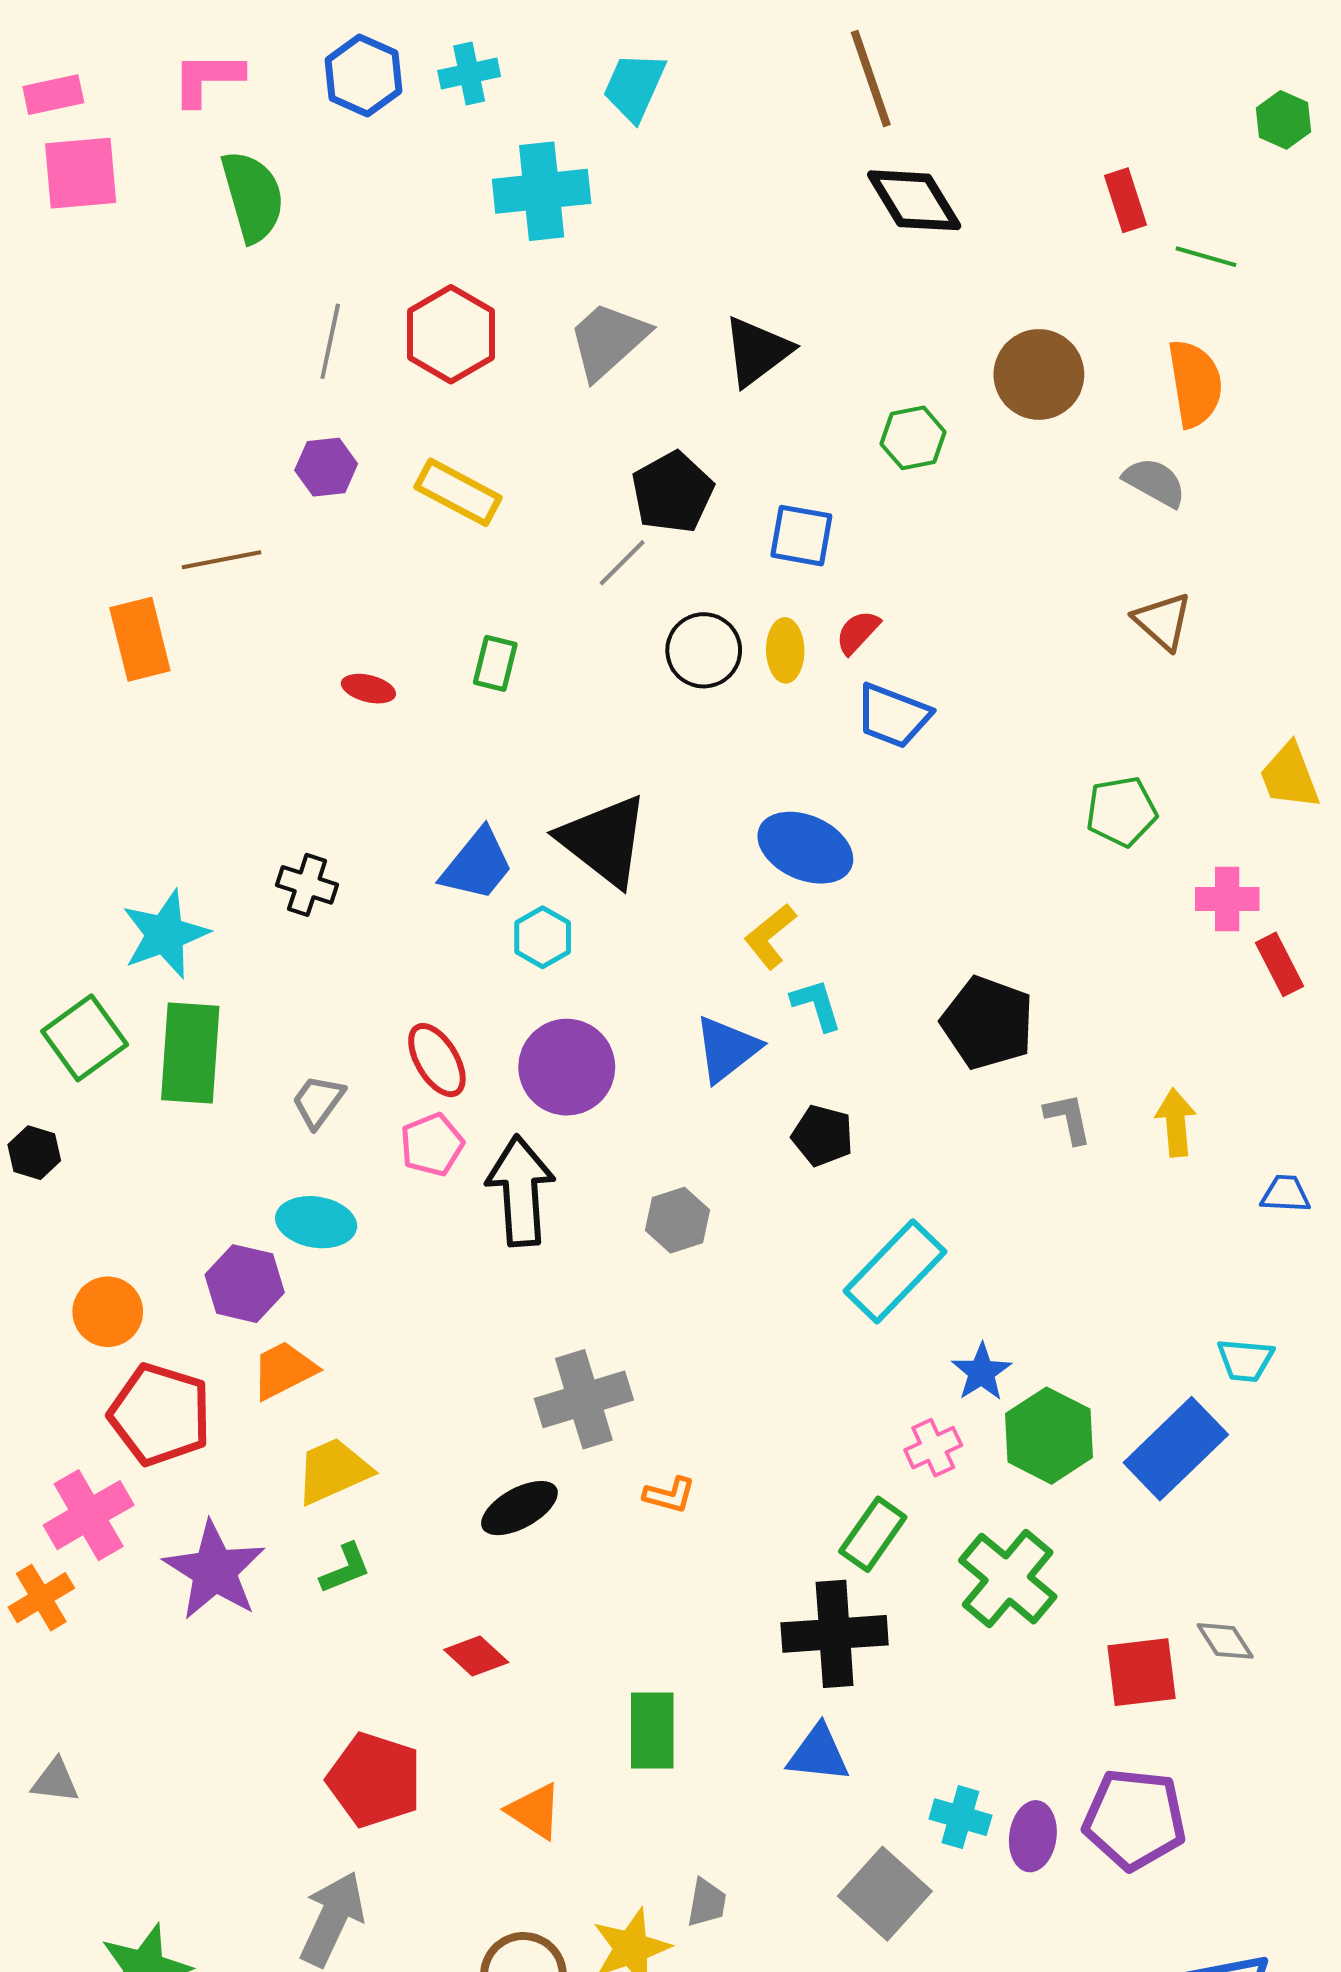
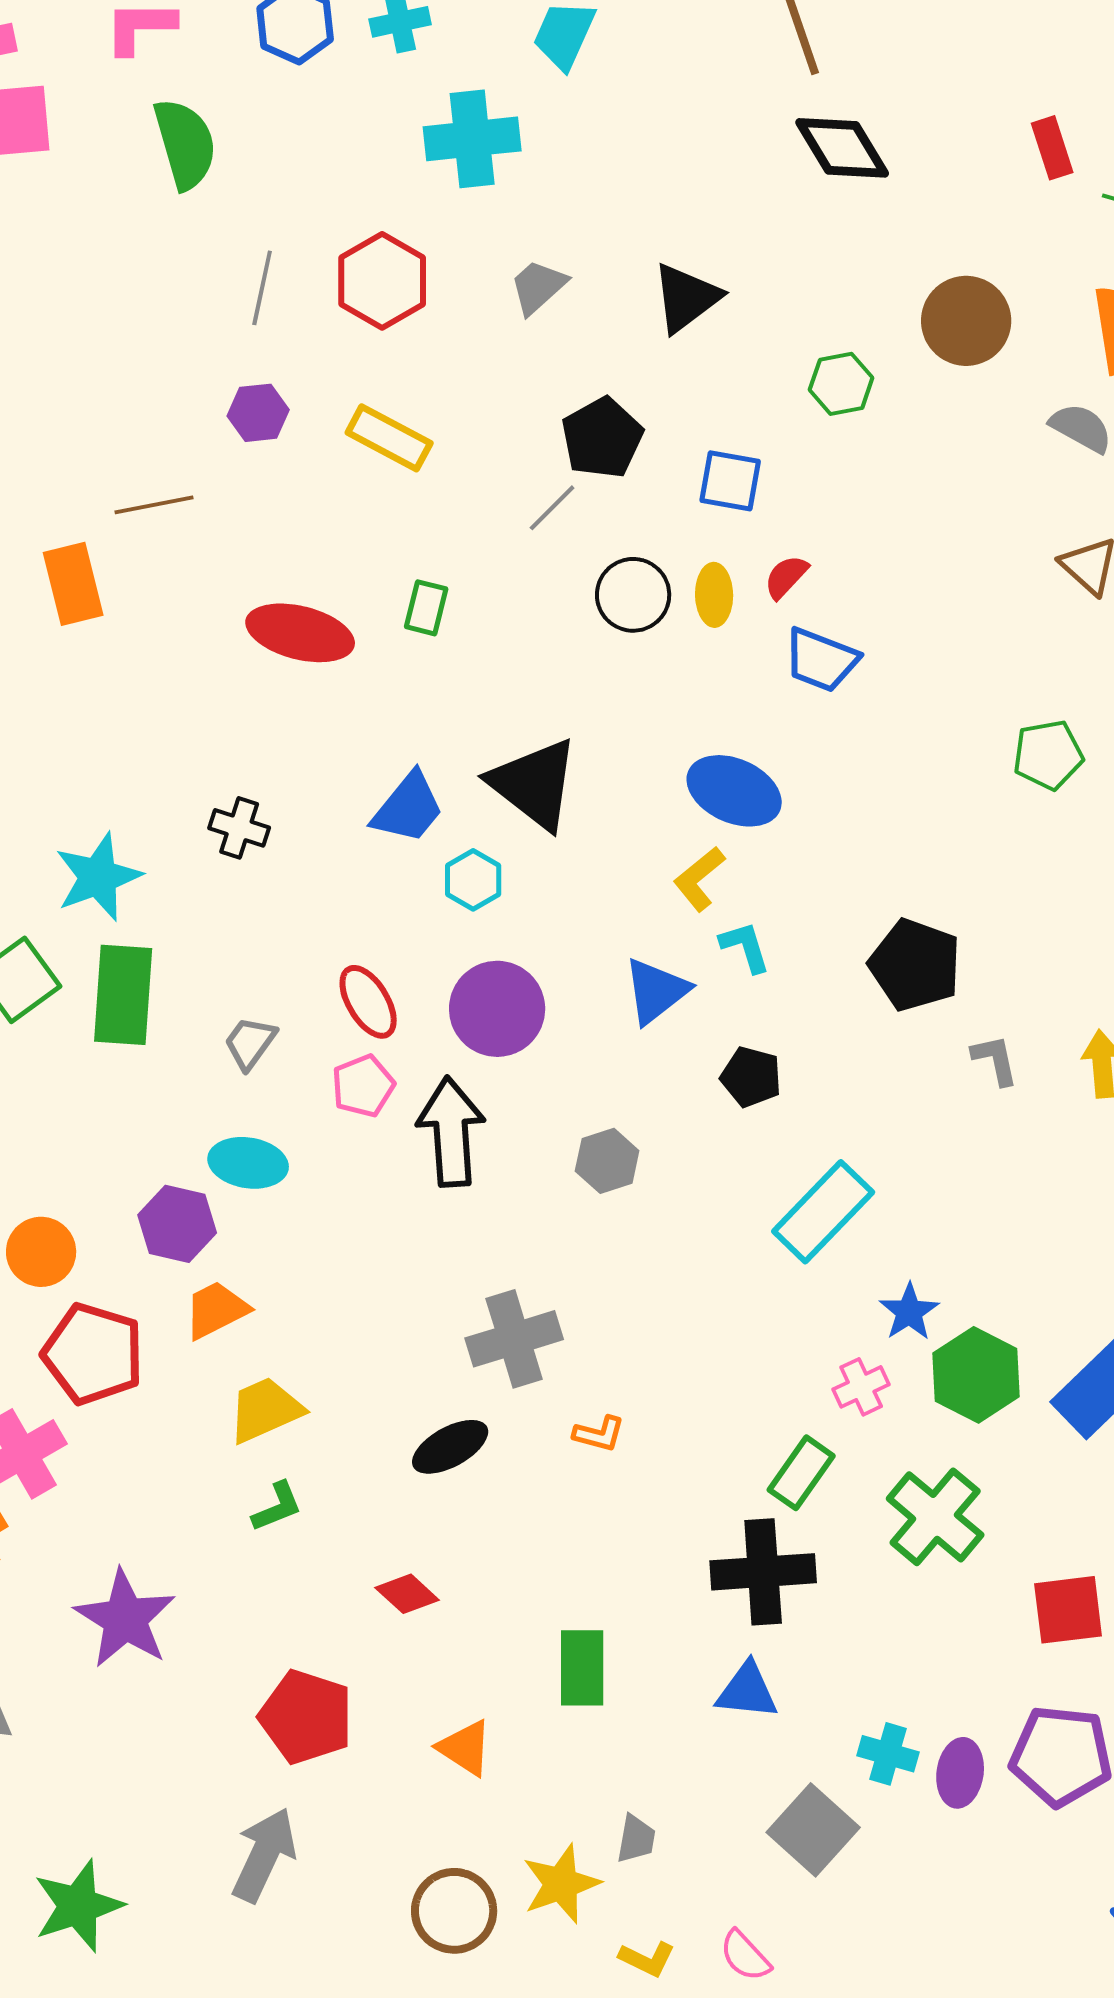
gray trapezoid: (608, 340) -> (538, 287), size x0.7
red ellipse: (368, 689) -> (300, 633), size x2.0
purple star: (214, 1570) -> (125, 1619), moved

